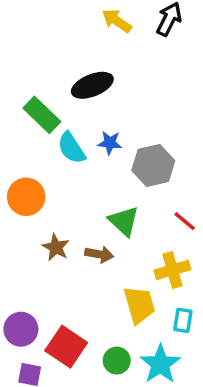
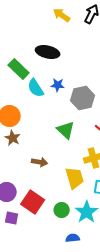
black ellipse: (92, 85) -> (48, 52), turned 35
brown star: (56, 247) -> (13, 138), moved
brown arrow: (99, 254) -> (40, 162), moved

